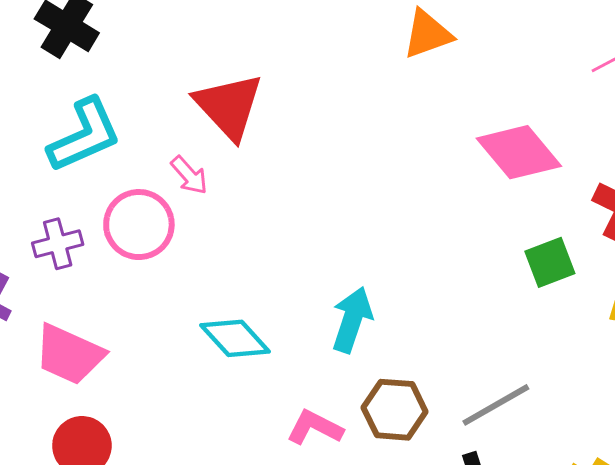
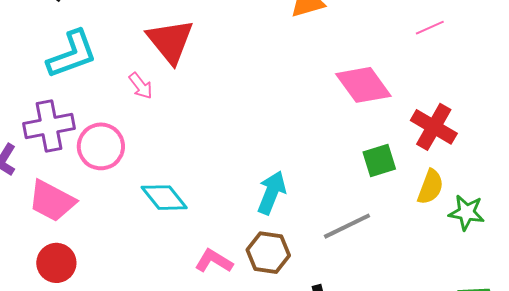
pink circle: (139, 225) -> (101, 146), moved
purple cross: (58, 244) -> (49, 126), size x1.5
cyan arrow: (352, 320) -> (272, 193), moved
gray line: (496, 405) -> (347, 226), moved

